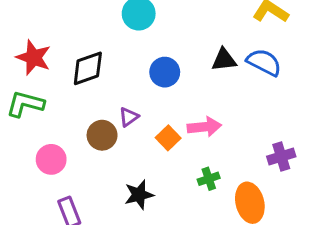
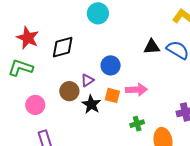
blue circle: (165, 72) -> (111, 65), moved
orange square: (168, 138) -> (112, 95), turned -35
black star: (139, 195) -> (91, 104), moved, turned -30

